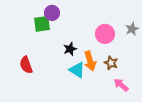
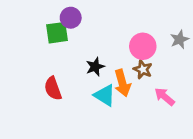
brown star: (111, 63) -> (143, 69), moved
red semicircle: (26, 65) -> (53, 88), moved
pink arrow: (121, 85) -> (165, 97), moved

